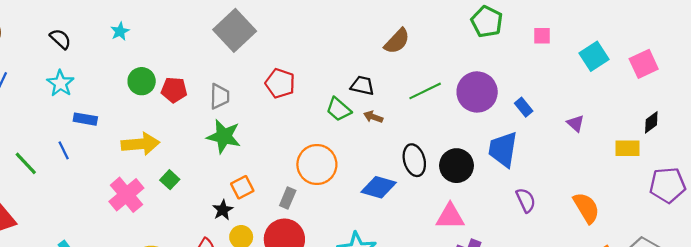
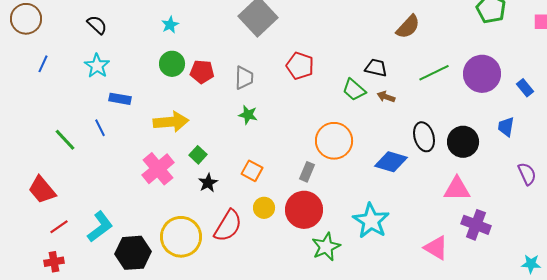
cyan star: (120, 31) -> (170, 25), moved
green star: (224, 136) -> (248, 115), size x0.6
blue trapezoid: (503, 149) -> (506, 127), size x0.6
orange square: (242, 187) -> (252, 171), moved, turned -35
black star: (223, 210) -> (208, 183), moved

